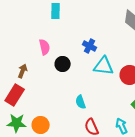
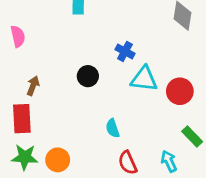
pink semicircle: (45, 47) -> (18, 36), moved
red rectangle: (15, 95) -> (22, 119), turned -35

